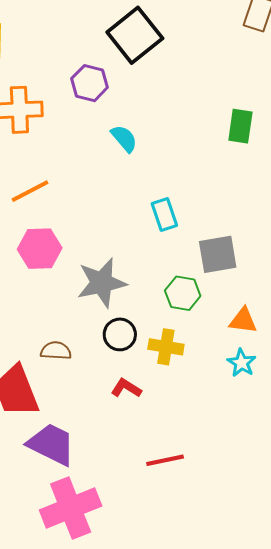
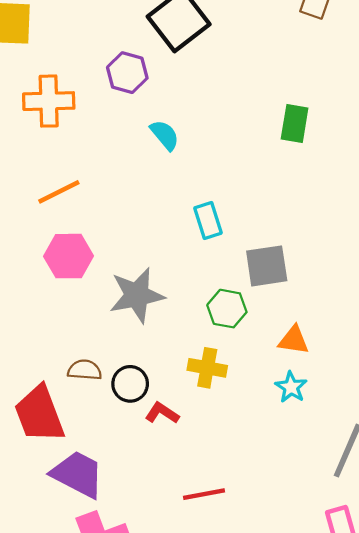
black circle: (120, 334) -> (130, 384), moved

